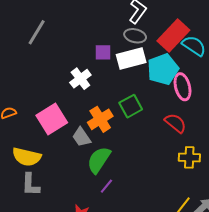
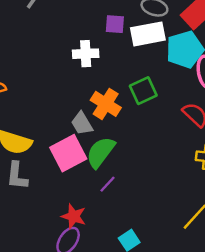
white cross: (80, 79) -> (86, 54), turned 30
pink square: (52, 119) -> (68, 153), moved
orange cross: (100, 119) -> (106, 104), turned -30

